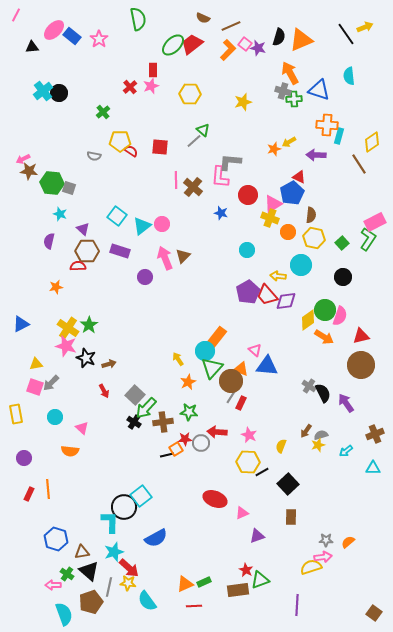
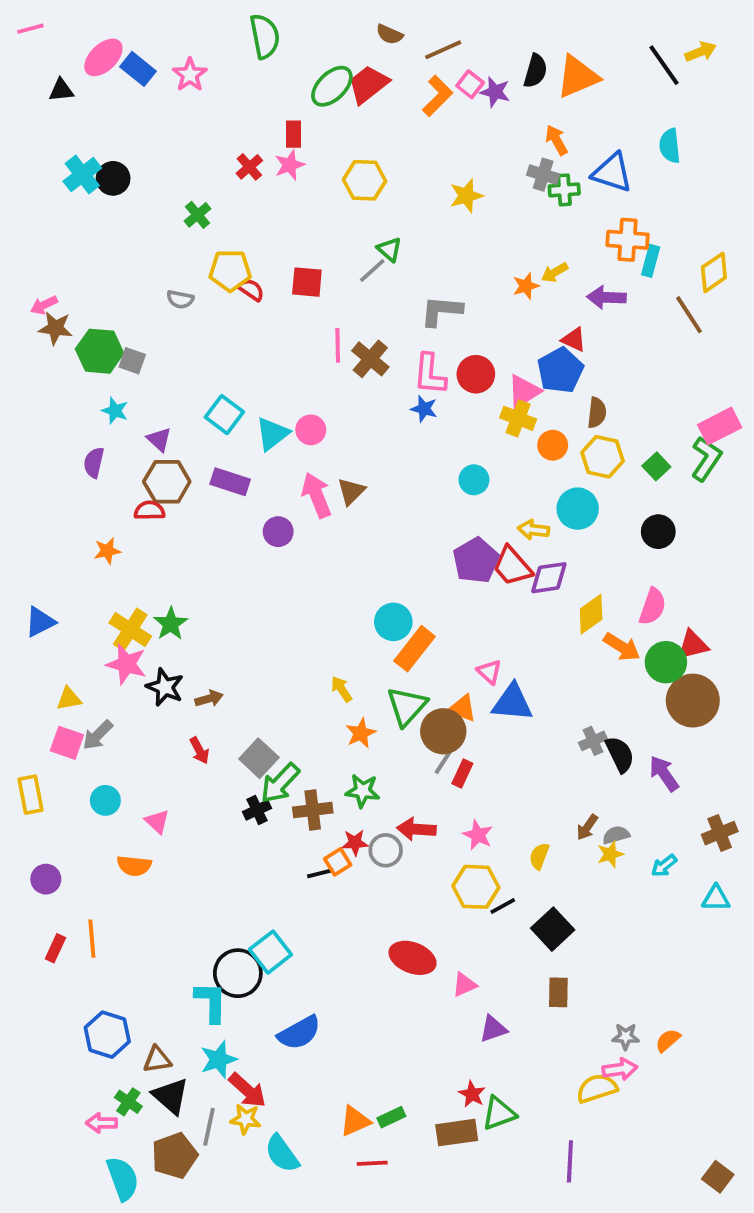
pink line: (16, 15) -> (30, 29), turned 48
orange arrow: (290, 73) -> (557, 140), size x0.7
pink L-shape: (220, 177) -> (430, 374), moved
green circle: (325, 310) -> (666, 662), moved
cyan circle: (205, 351) -> (393, 622), moved
gray cross: (309, 386) -> (593, 741), turned 32
black cross: (134, 422) -> (257, 810), turned 32

